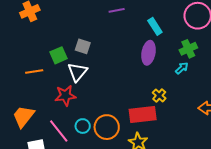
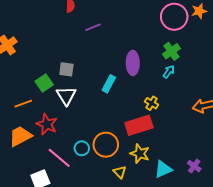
cyan rectangle: (155, 26) -> (109, 84), moved, turned 72
red star: (65, 96) -> (47, 124), moved, turned -30
orange trapezoid: (23, 116) -> (20, 136), moved, turned 35

